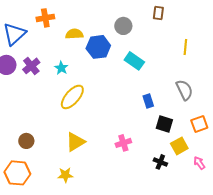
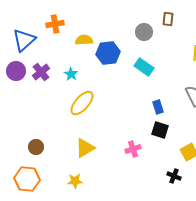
gray circle: (123, 26) -> (144, 32), moved
black square: (164, 124) -> (160, 130), moved
black cross: (160, 162) -> (174, 176), moved

